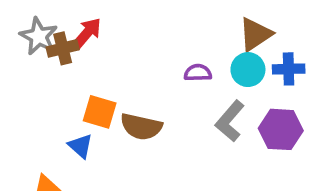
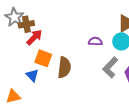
red arrow: (87, 33) -> (34, 37), moved
brown semicircle: (141, 127) -> (64, 67), turned -100

